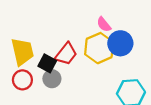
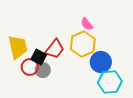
blue circle: (120, 43) -> (101, 62), moved
red circle: (22, 80) -> (30, 67), moved

